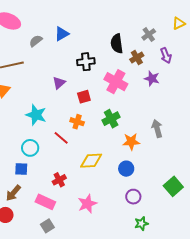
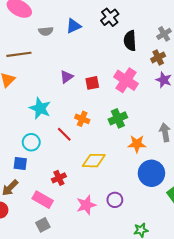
gray semicircle: (36, 41) -> (46, 31), turned -152
brown cross: (137, 58) -> (158, 57), moved
black cross: (86, 62) -> (110, 17), moved, turned -36
red square: (84, 97) -> (92, 83), moved
blue circle: (126, 169) -> (151, 173), moved, size x1.6
purple circle: (133, 197) -> (115, 200), moved

